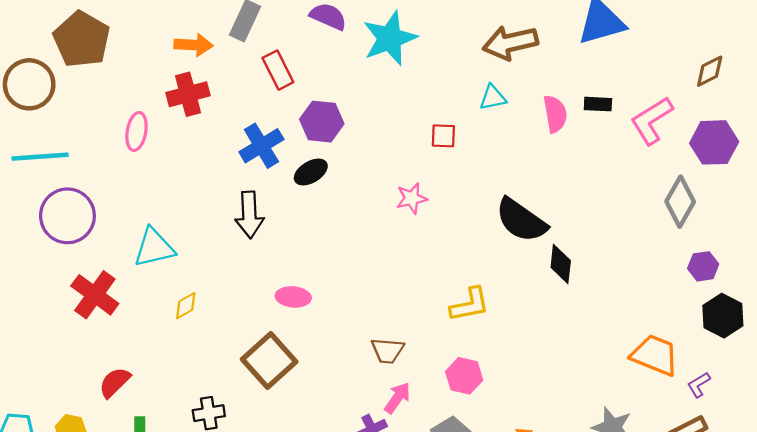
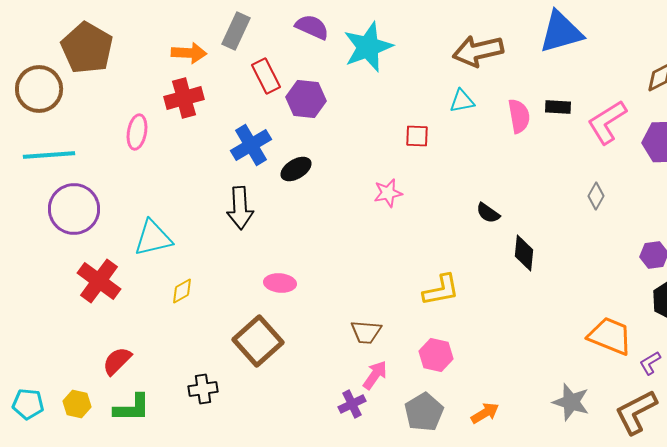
purple hexagon: (322, 122) -> (306, 99), moved
gray diamond: (680, 202) -> (596, 196), moved, size x0.6
black semicircle: (521, 220) -> (488, 213), size x0.5

